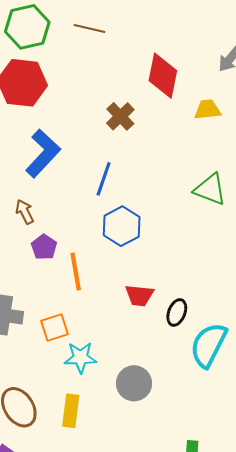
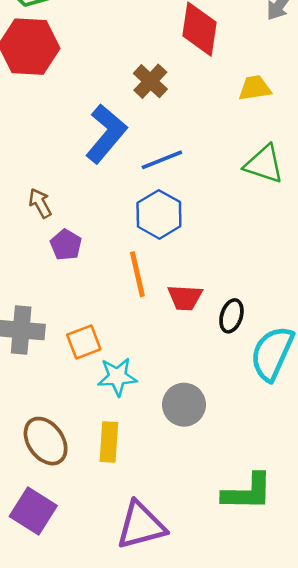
yellow trapezoid: (208, 110) -> (255, 88), moved
blue L-shape: (43, 153) -> (106, 134), moved
blue line: (104, 179) -> (162, 160), moved, turned 52
orange line: (76, 271) -> (137, 274), moved

